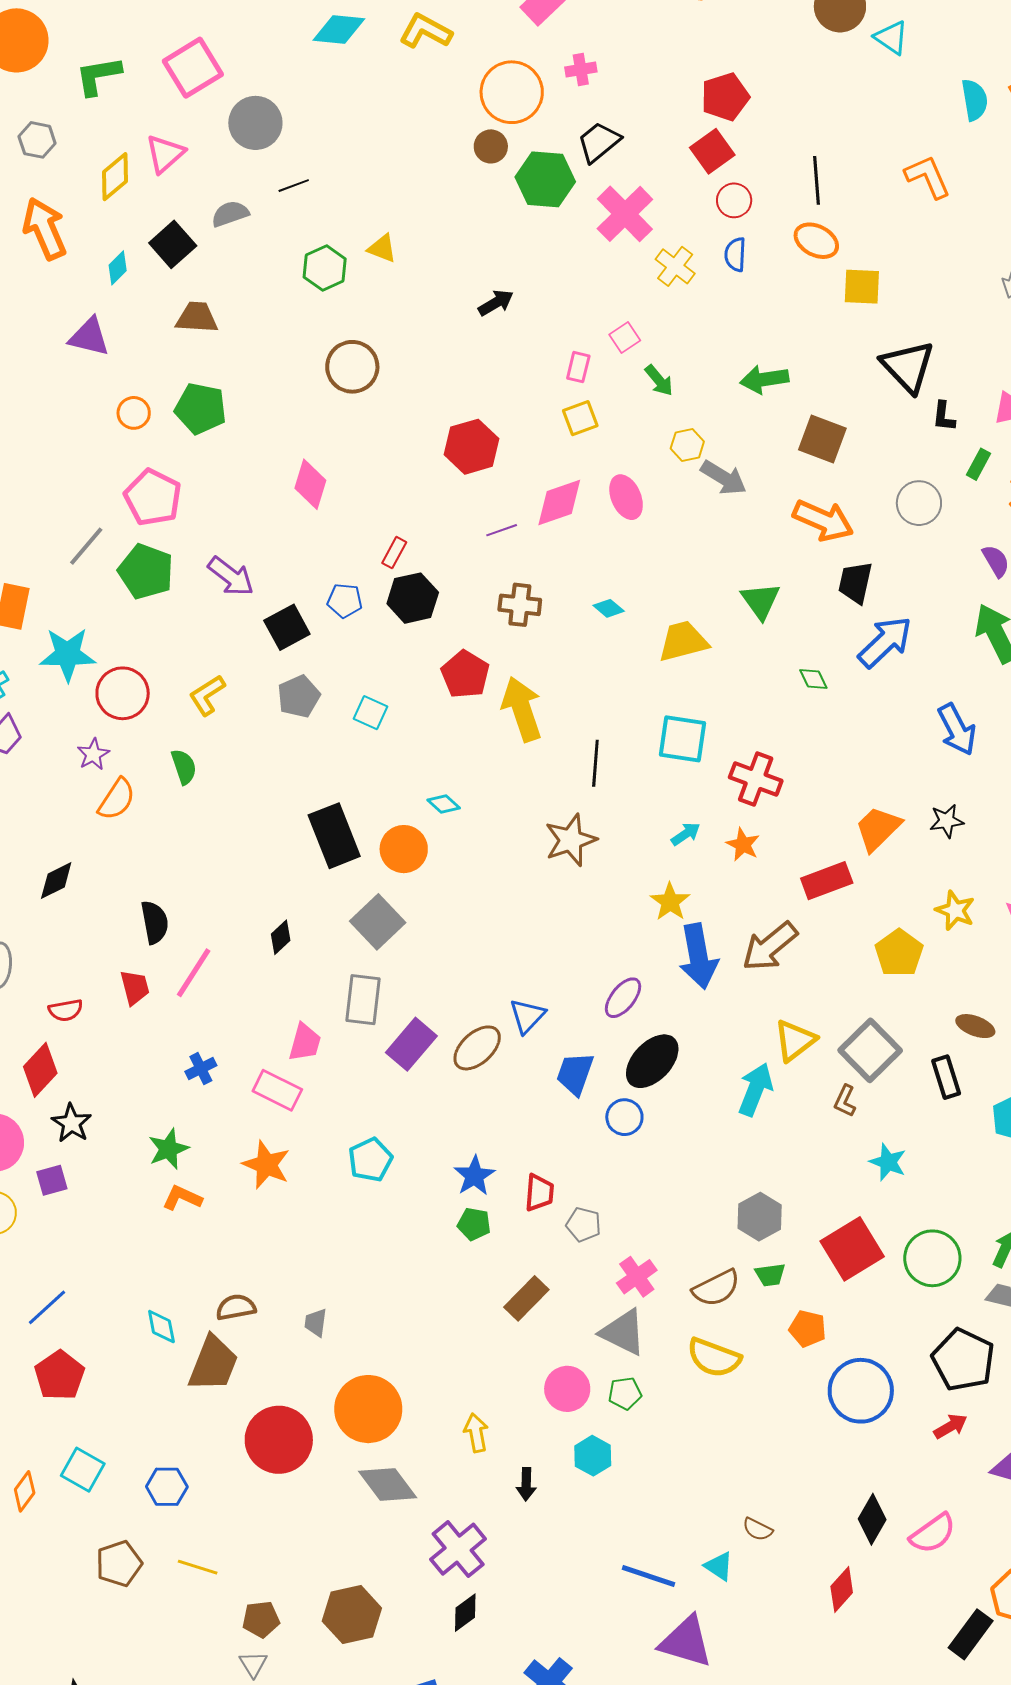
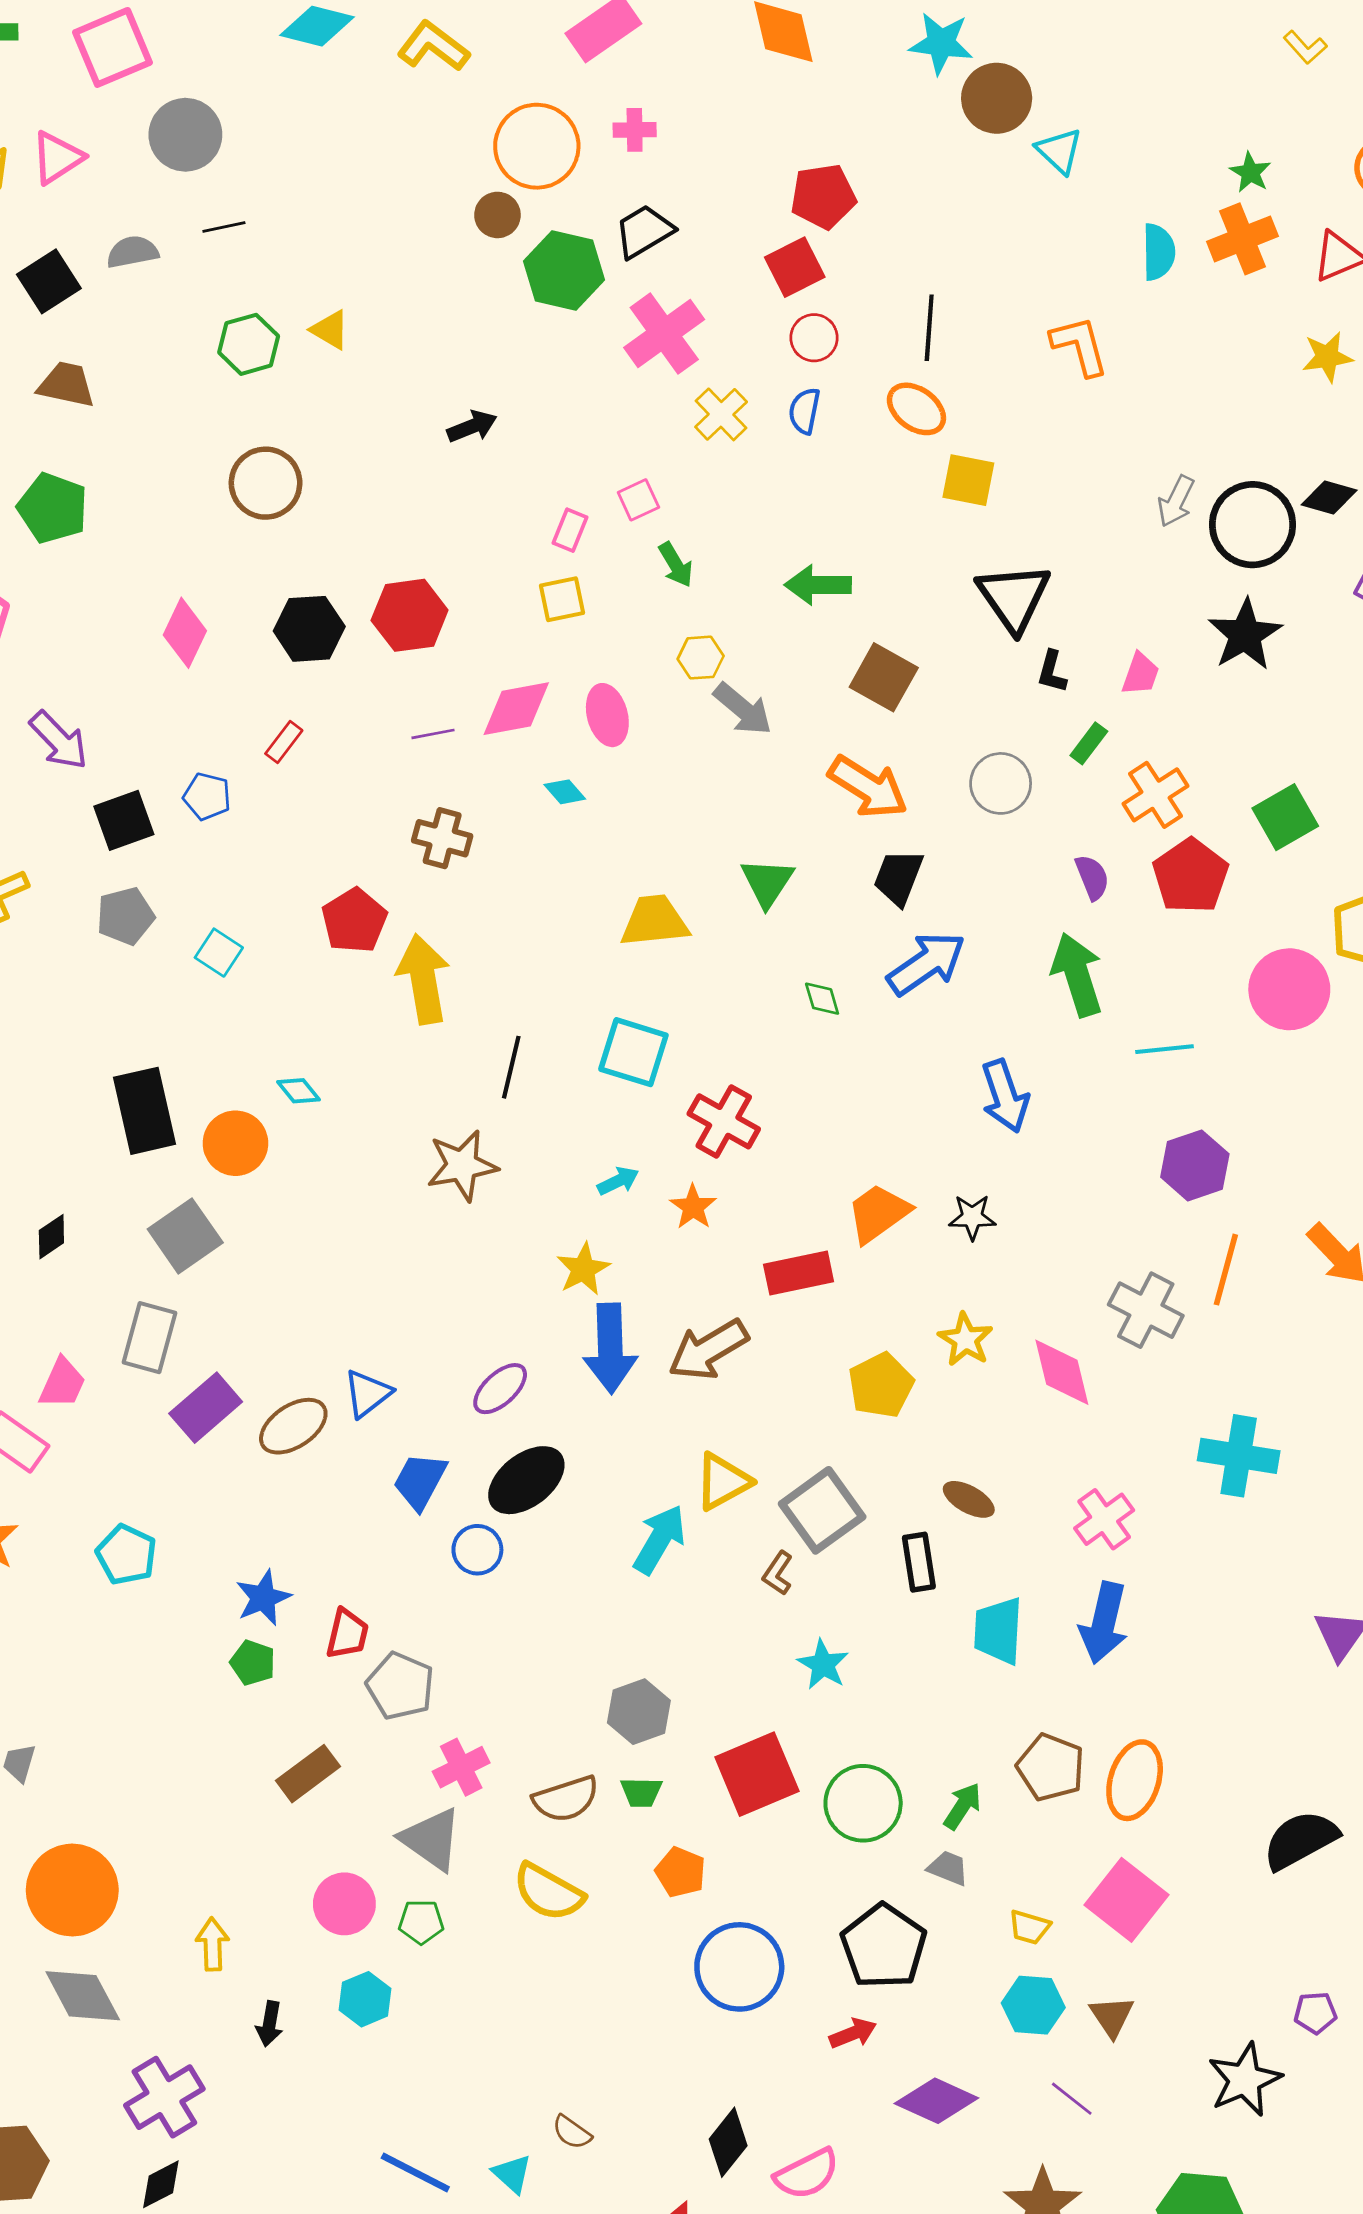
black hexagon: (413, 598) -> (309, 629), moved
cyan diamond: (609, 608) -> (565, 792), moved
cyan pentagon: (370, 1160) -> (126, 1555), turned -30
gray pentagon: (584, 1225) -> (400, 1686), size x1.4

